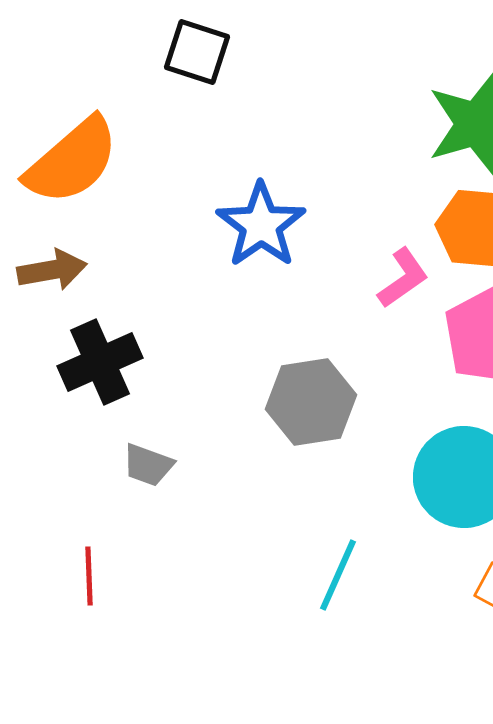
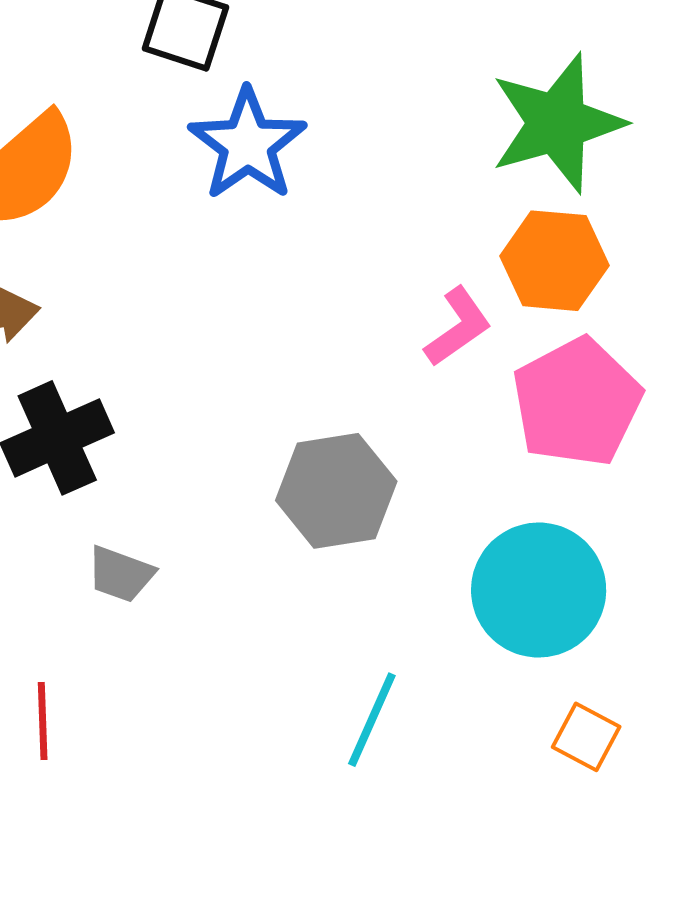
blue star: (261, 225) -> (248, 144), moved

